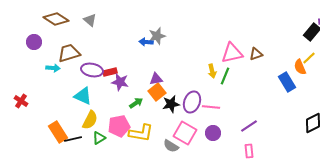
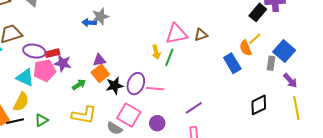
yellow semicircle: (90, 120) -> (21, 102), moved
pink pentagon: (119, 126) -> (44, 70), moved
purple circle: (213, 133) -> (157, 123), moved

